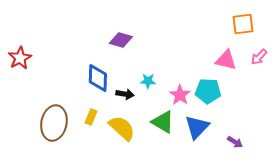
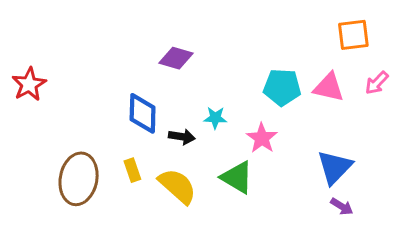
cyan pentagon: (208, 91) -> (282, 87), moved
yellow rectangle: (91, 117) -> (132, 170), turned -42
blue triangle: (197, 127) -> (335, 167), moved

